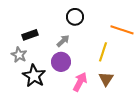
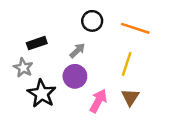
orange line: (122, 30) -> (135, 28), moved

